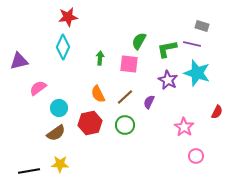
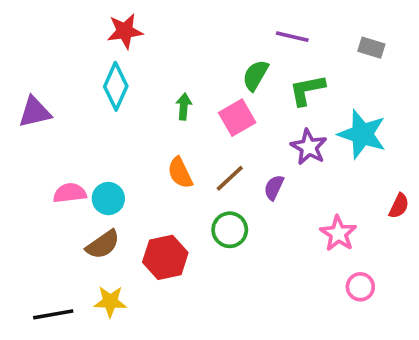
purple line: (192, 44) -> (292, 37), moved
pink square: (129, 64) -> (237, 118), turned -36
pink semicircle: (38, 88) -> (70, 193), moved, turned 30
red hexagon: (90, 123) -> (165, 257), moved

